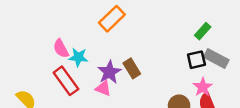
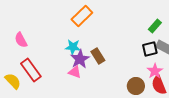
pink semicircle: (61, 49) -> (21, 40), moved
cyan star: (78, 57) -> (73, 47), moved
red rectangle: (66, 81) -> (31, 70), moved

